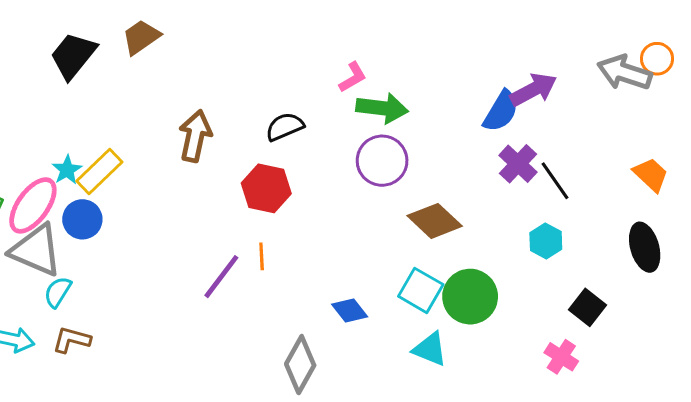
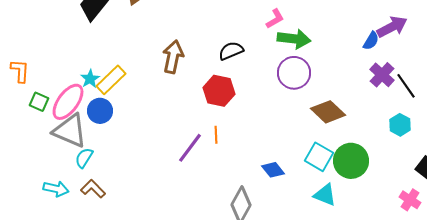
blue semicircle: (501, 111) -> (371, 41), size x0.7
brown L-shape: (72, 340) -> (93, 189), turned 30

